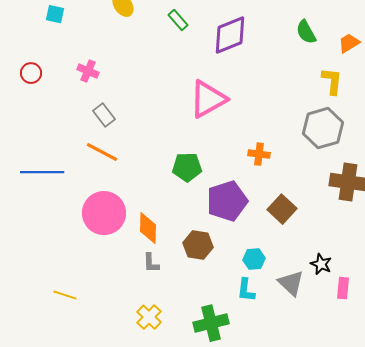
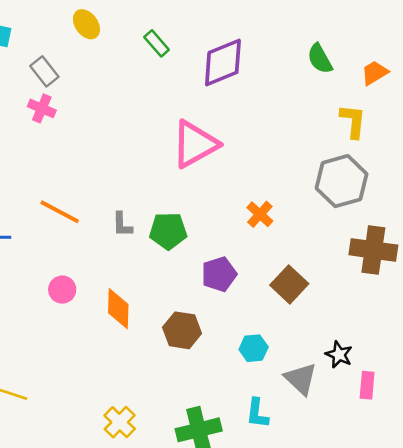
gray rectangle: (104, 115) -> (44, 71), moved
orange cross: (259, 154) -> (260, 214), turned 35
purple pentagon: (227, 201) -> (219, 274), size x0.7
pink circle: (104, 213) -> (62, 290), size x0.5
gray L-shape: (151, 263) -> (122, 224), moved
cyan L-shape: (246, 290) -> (257, 413), moved

